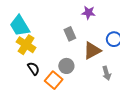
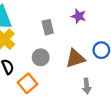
gray rectangle: (70, 34) -> (48, 27), moved
gray circle: (66, 66) -> (41, 57), moved

